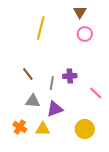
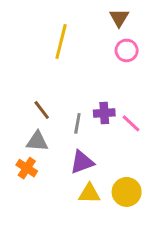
pink line: (96, 93) -> (131, 123), moved
gray triangle: (33, 101) -> (37, 141), moved
orange cross: (20, 127) -> (27, 168), moved
yellow triangle: (43, 129) -> (89, 193), moved

